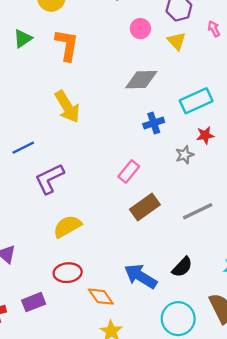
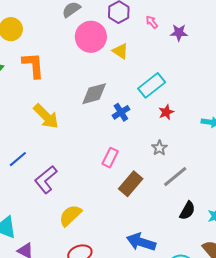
pink circle: (140, 29) -> (91, 37), size x1.8
yellow triangle: (176, 41) -> (120, 51), moved
gray diamond: (141, 80) -> (94, 94), moved
gray star: (185, 155) -> (159, 148), moved
black semicircle: (182, 267) -> (187, 211), moved

